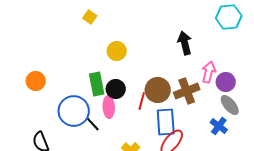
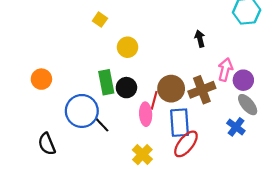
yellow square: (90, 17) -> (100, 20), moved
black arrow: (185, 43) -> (200, 39), size x0.7
pink ellipse: (109, 107) -> (146, 114), moved

